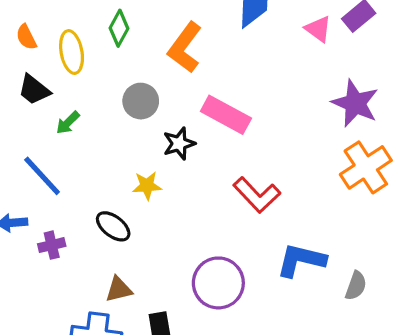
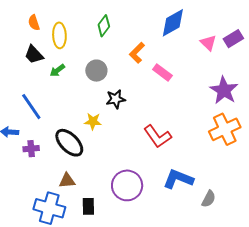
green diamond: (119, 28) -> (104, 26), moved
orange L-shape: (185, 47) -> (137, 53), moved, size x0.7
pink rectangle: (226, 115) -> (162, 72), moved, size x0.7
green arrow: (68, 123) -> (57, 70), moved
black ellipse: (113, 226) -> (69, 143), size x1.4

